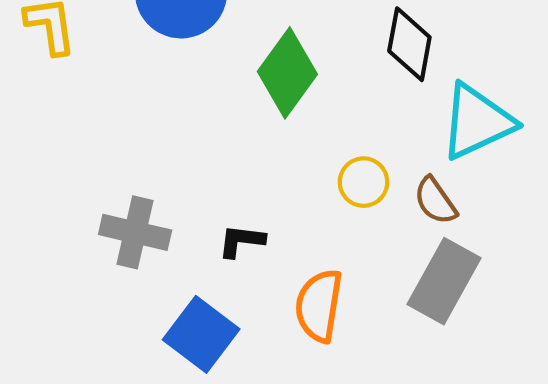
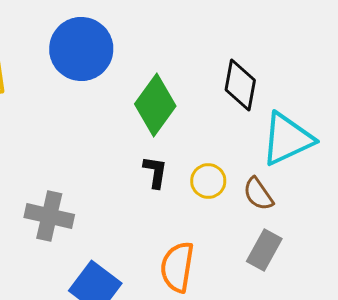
black L-shape: (241, 241) -> (155, 172), moved, turned 92
gray rectangle: (444, 281) -> (264, 250), size x0.7

